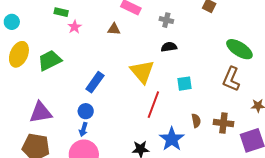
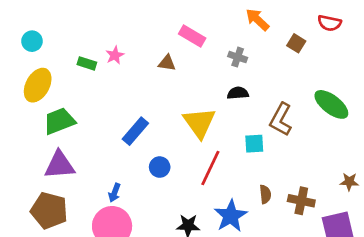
green rectangle: (61, 12) -> (87, 63), moved
green trapezoid: (50, 60) -> (59, 121), moved
brown L-shape: (231, 79) -> (281, 119), moved
blue circle: (86, 111) -> (160, 167), moved

